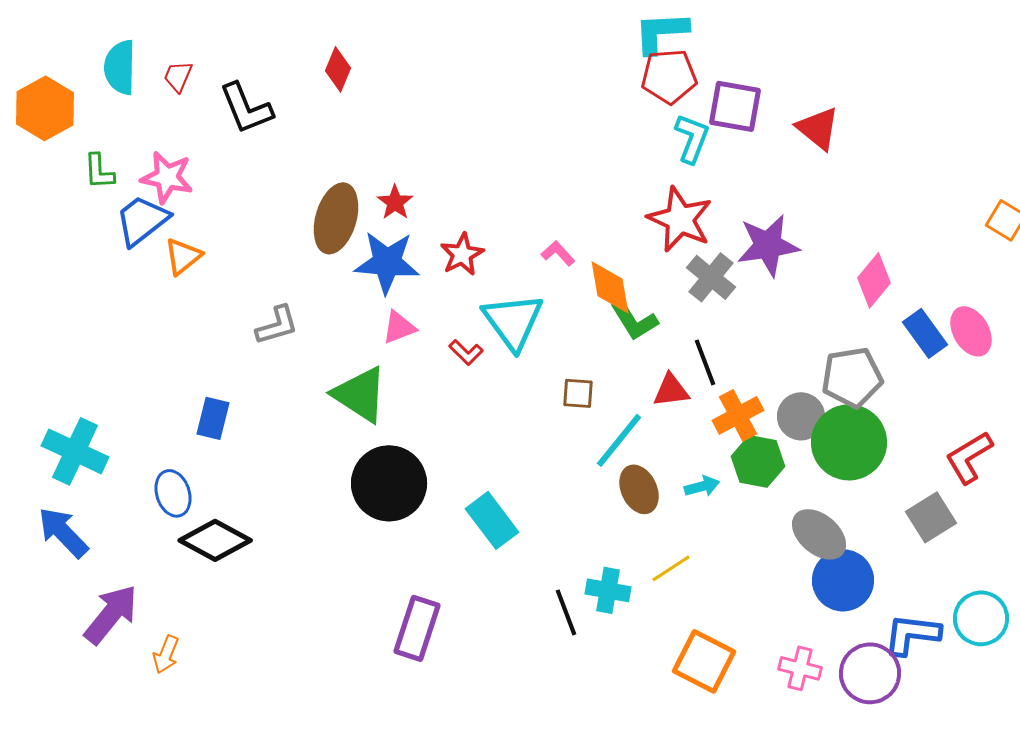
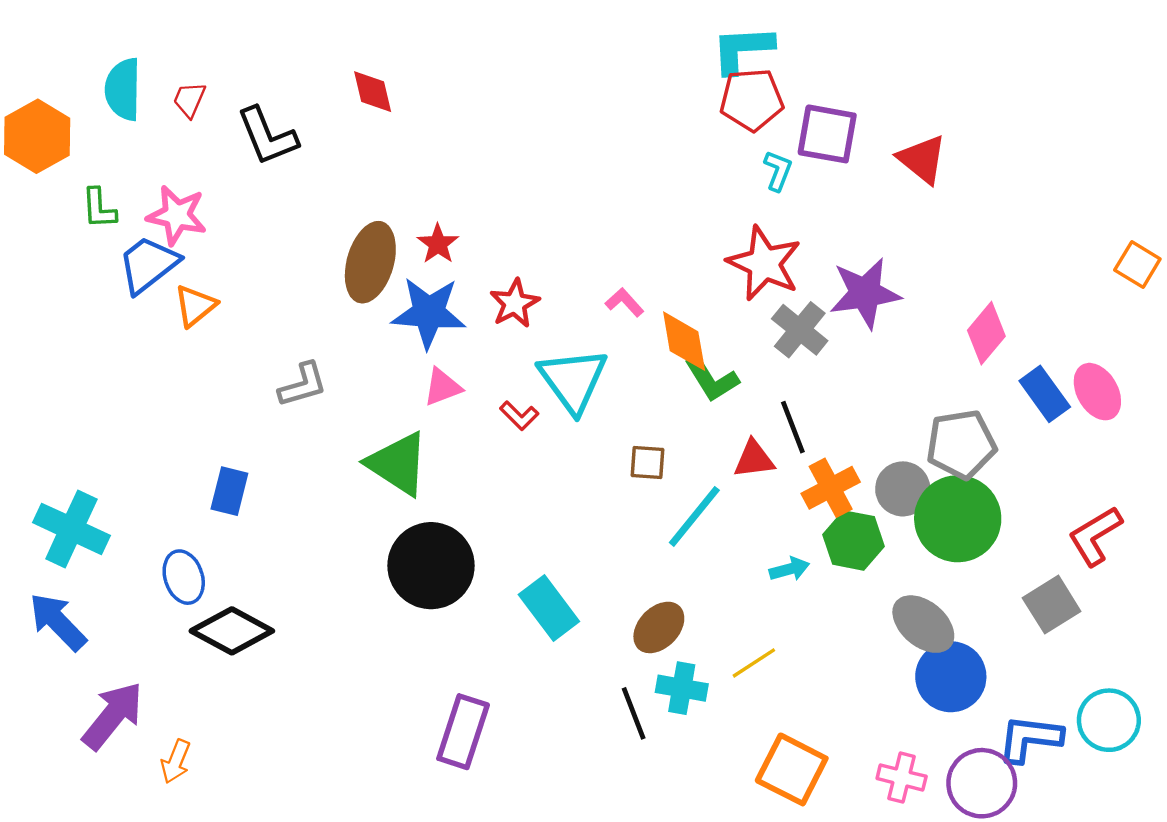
red diamond: (338, 69) -> (373, 92), turned -36
cyan L-shape: (692, 138) -> (778, 171), size x0.7
brown ellipse: (639, 489) -> (659, 627), moved, turned 69

